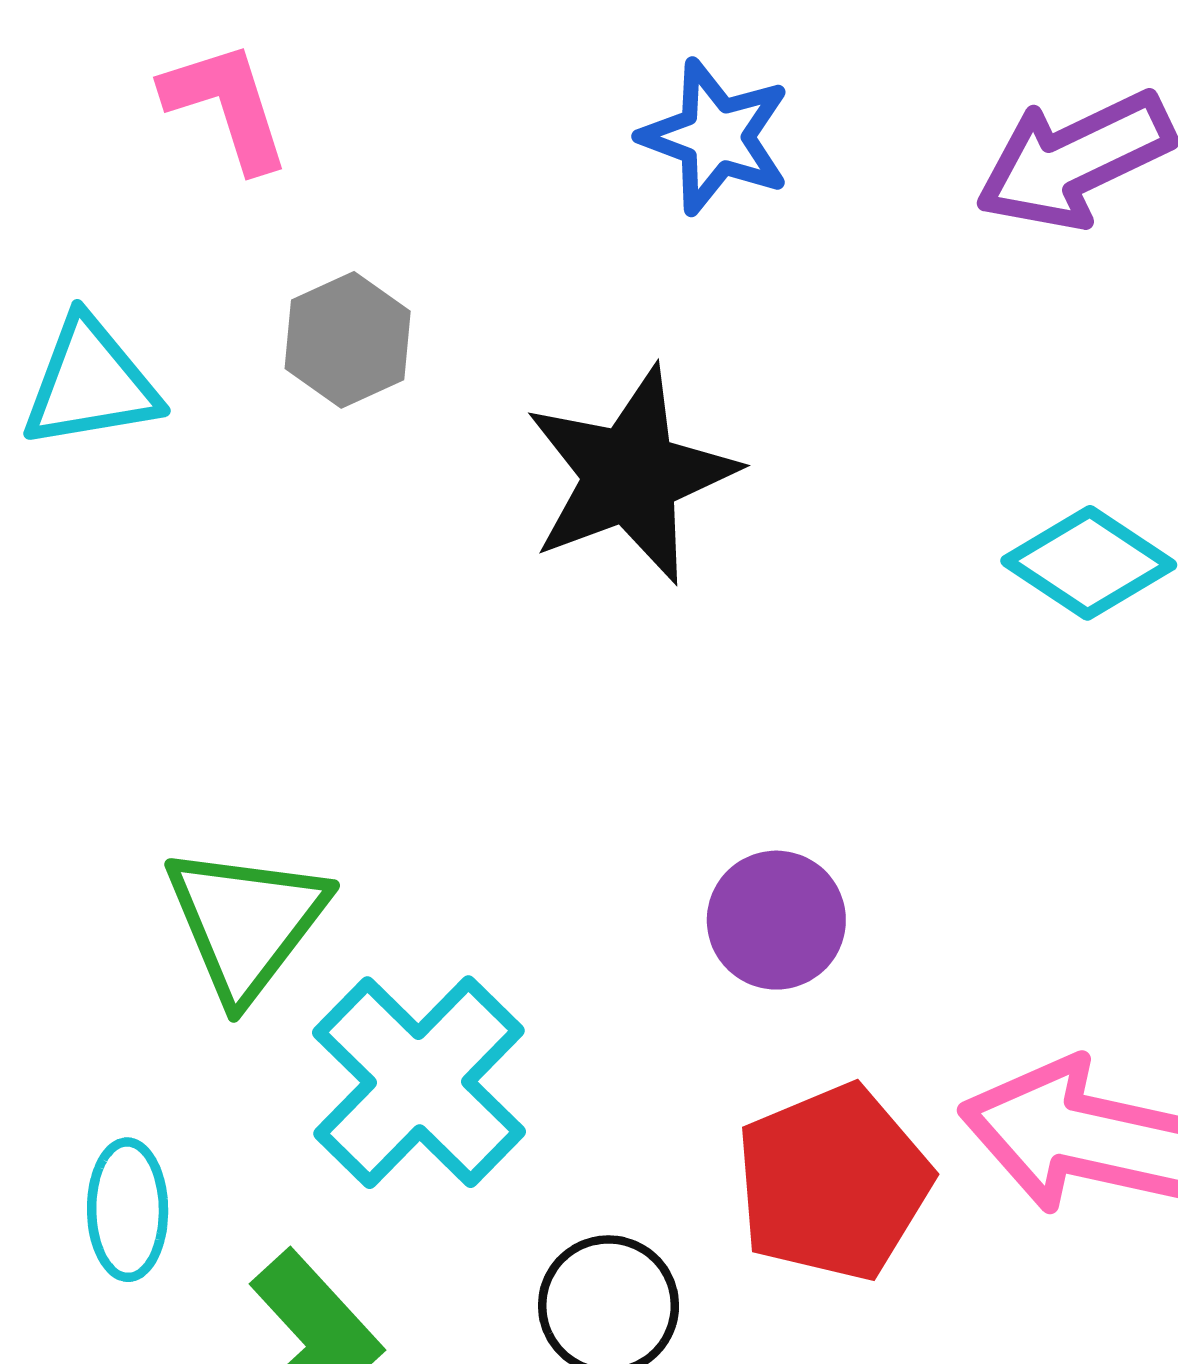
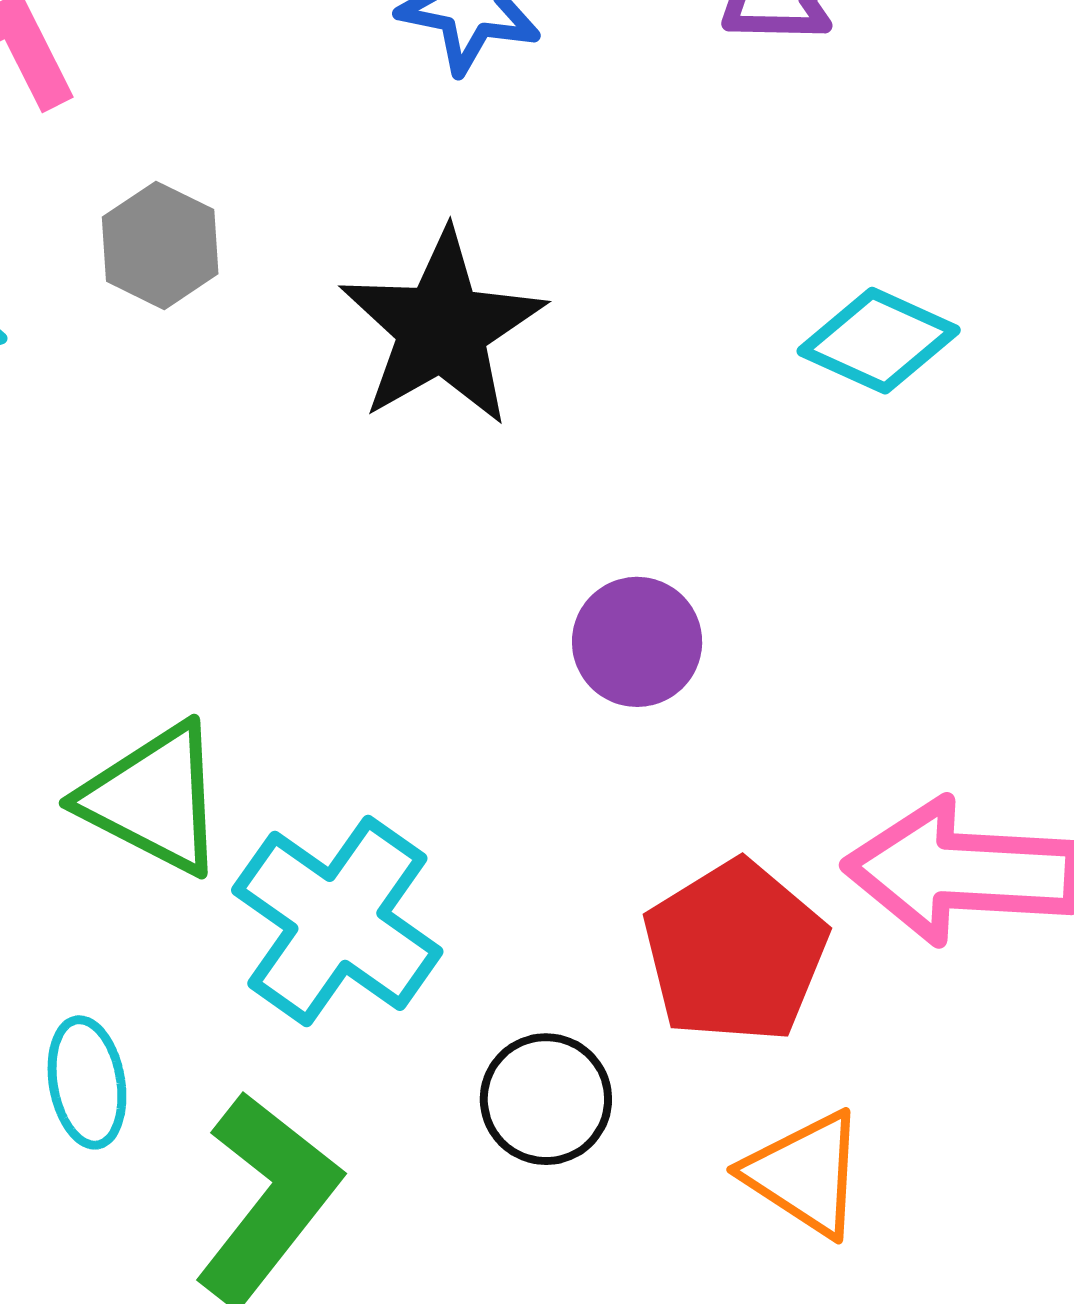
purple circle: (776, 920) -> (637, 642), moved
green triangle: (246, 922) -> (153, 799), turned -31

